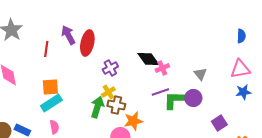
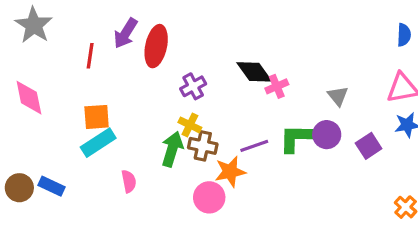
purple arrow: (68, 35) -> (126, 33), turned -120
yellow cross: (108, 92) -> (190, 125), turned -32
purple line: (160, 92) -> (254, 146), moved
purple square: (219, 123) -> (369, 146), moved
pink semicircle: (54, 127) -> (129, 181), moved

